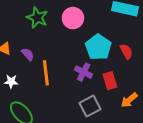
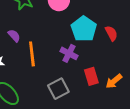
red rectangle: (110, 81) -> (91, 76), moved
gray square: (90, 106) -> (58, 89), moved

